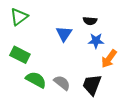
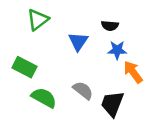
green triangle: (19, 17) -> (38, 20), moved
orange arrow: (109, 59) -> (133, 72), turned 108
gray semicircle: (62, 83) -> (83, 90), moved

